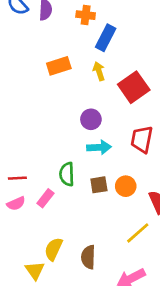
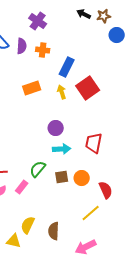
orange cross: (86, 15) -> (43, 50), moved
red square: (134, 87) -> (88, 88), moved
green semicircle: (67, 174) -> (38, 169), turned 42
yellow triangle: (35, 270) -> (14, 241), turned -42

